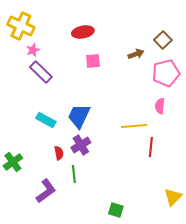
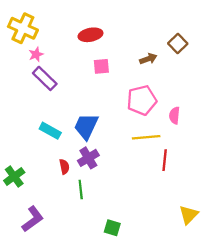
pink pentagon: (166, 73) -> (142, 100), moved
purple L-shape: (46, 191) -> (33, 219), moved
green square: (116, 210) -> (112, 228), moved

